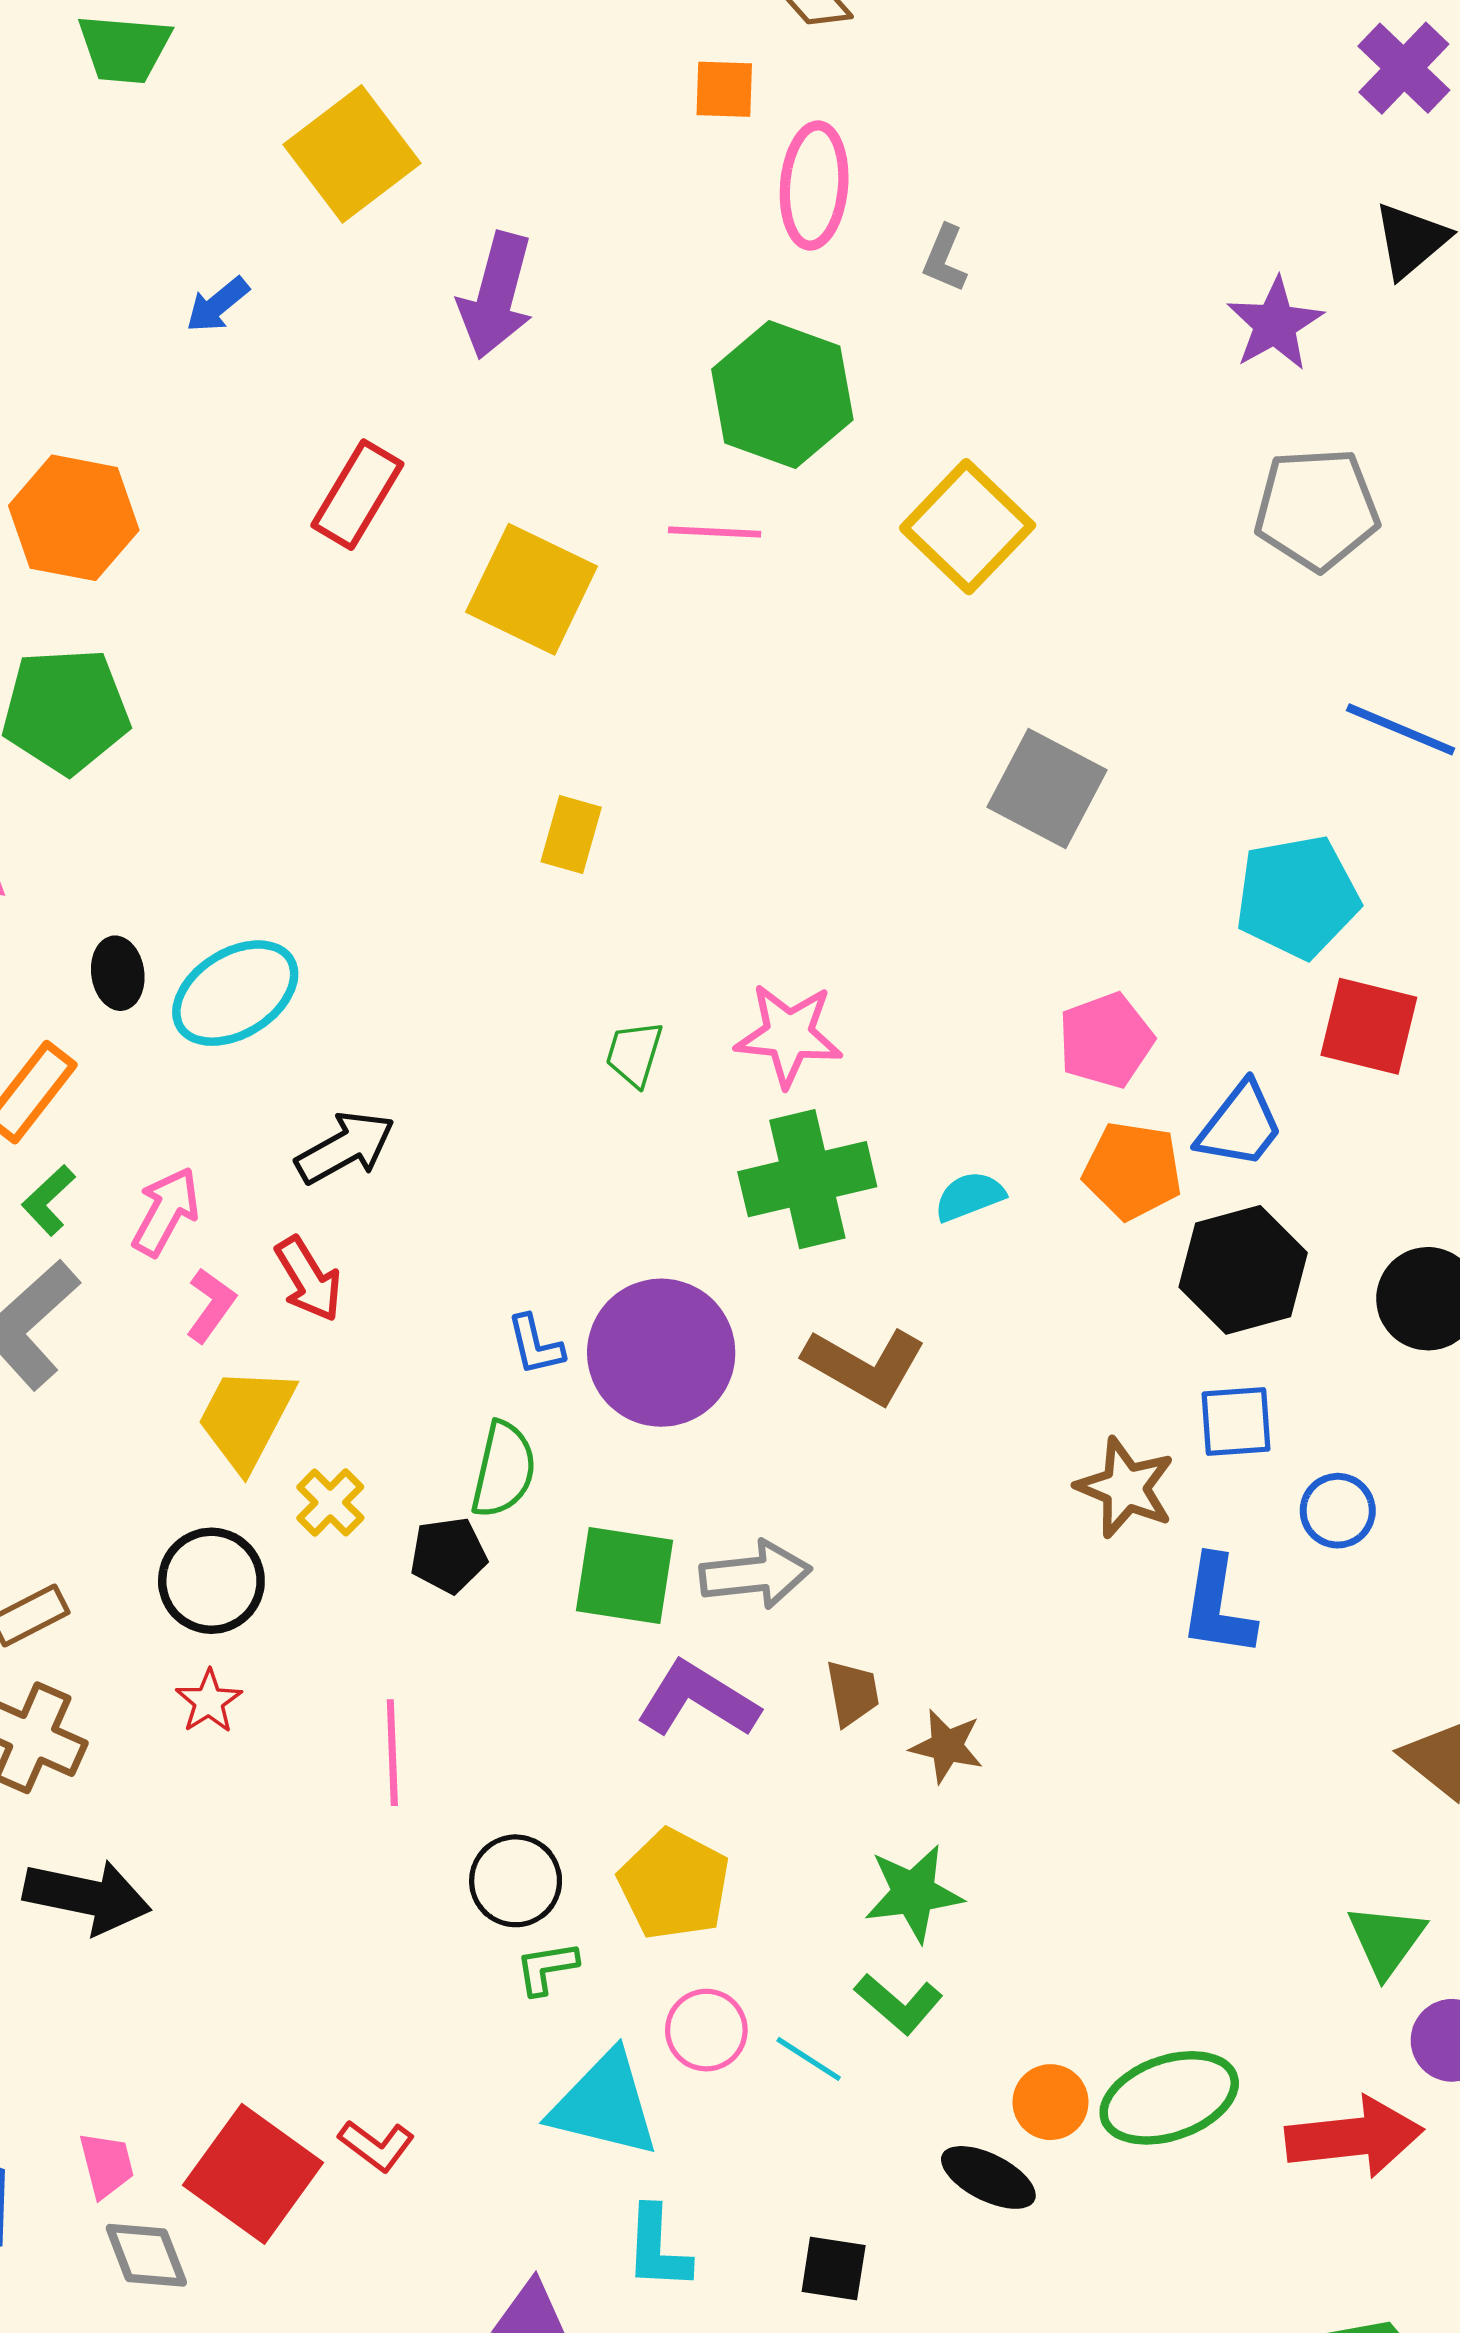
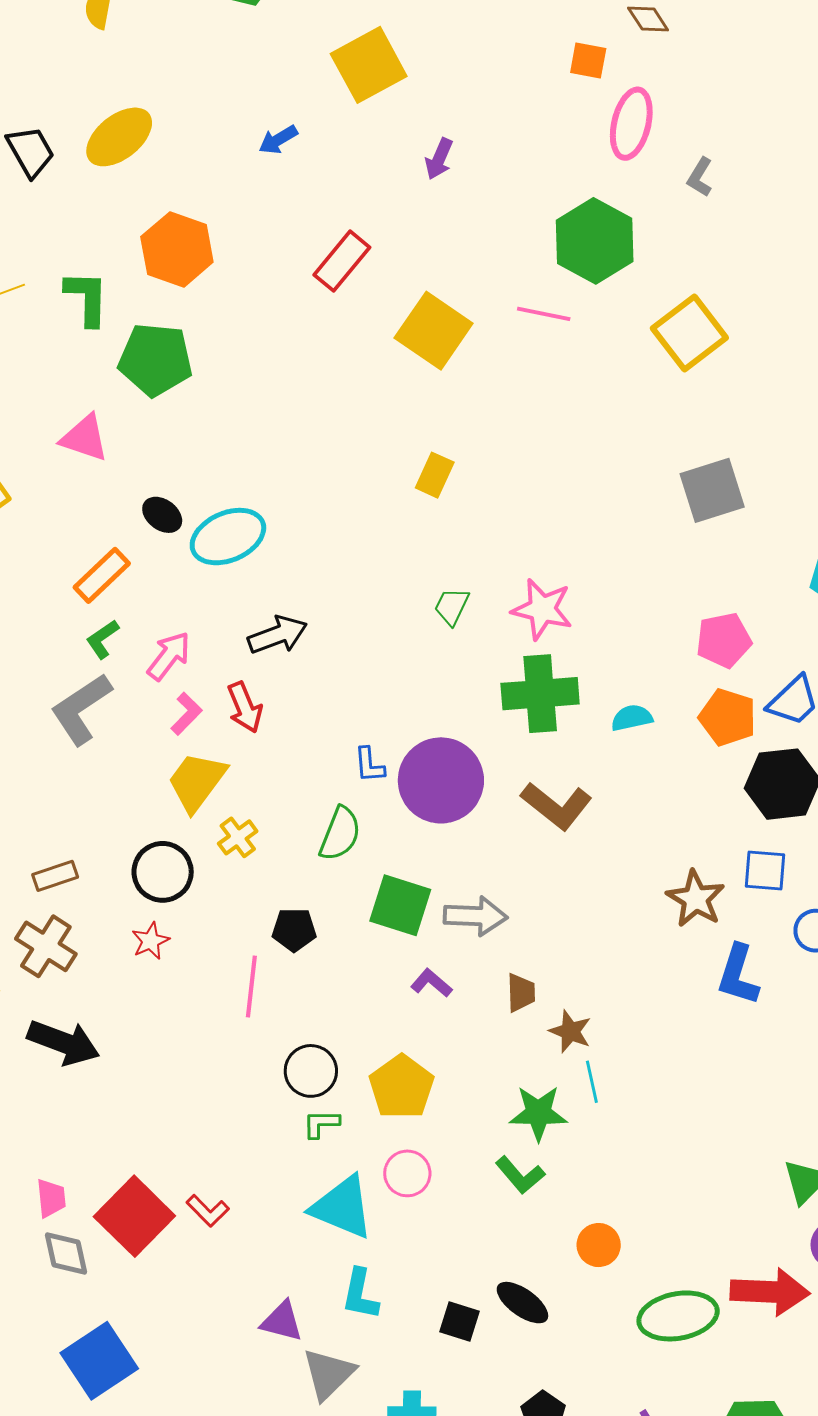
purple arrow: (496, 295) -> (439, 159), size x0.6
gray square: (1047, 788) -> (712, 490), turned 36
black ellipse: (118, 973) -> (162, 515), turned -54
black pentagon: (448, 1555) -> (294, 930), moved
purple L-shape: (698, 1700) -> (431, 983), size x0.6
cyan line: (809, 2059) -> (592, 1082), moved, turned 36
green ellipse: (1169, 2098) -> (678, 1316), moved
black ellipse: (988, 2177) -> (522, 1303), moved

